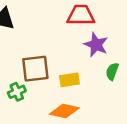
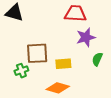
purple star: (96, 45) -> (86, 37), turned 30

